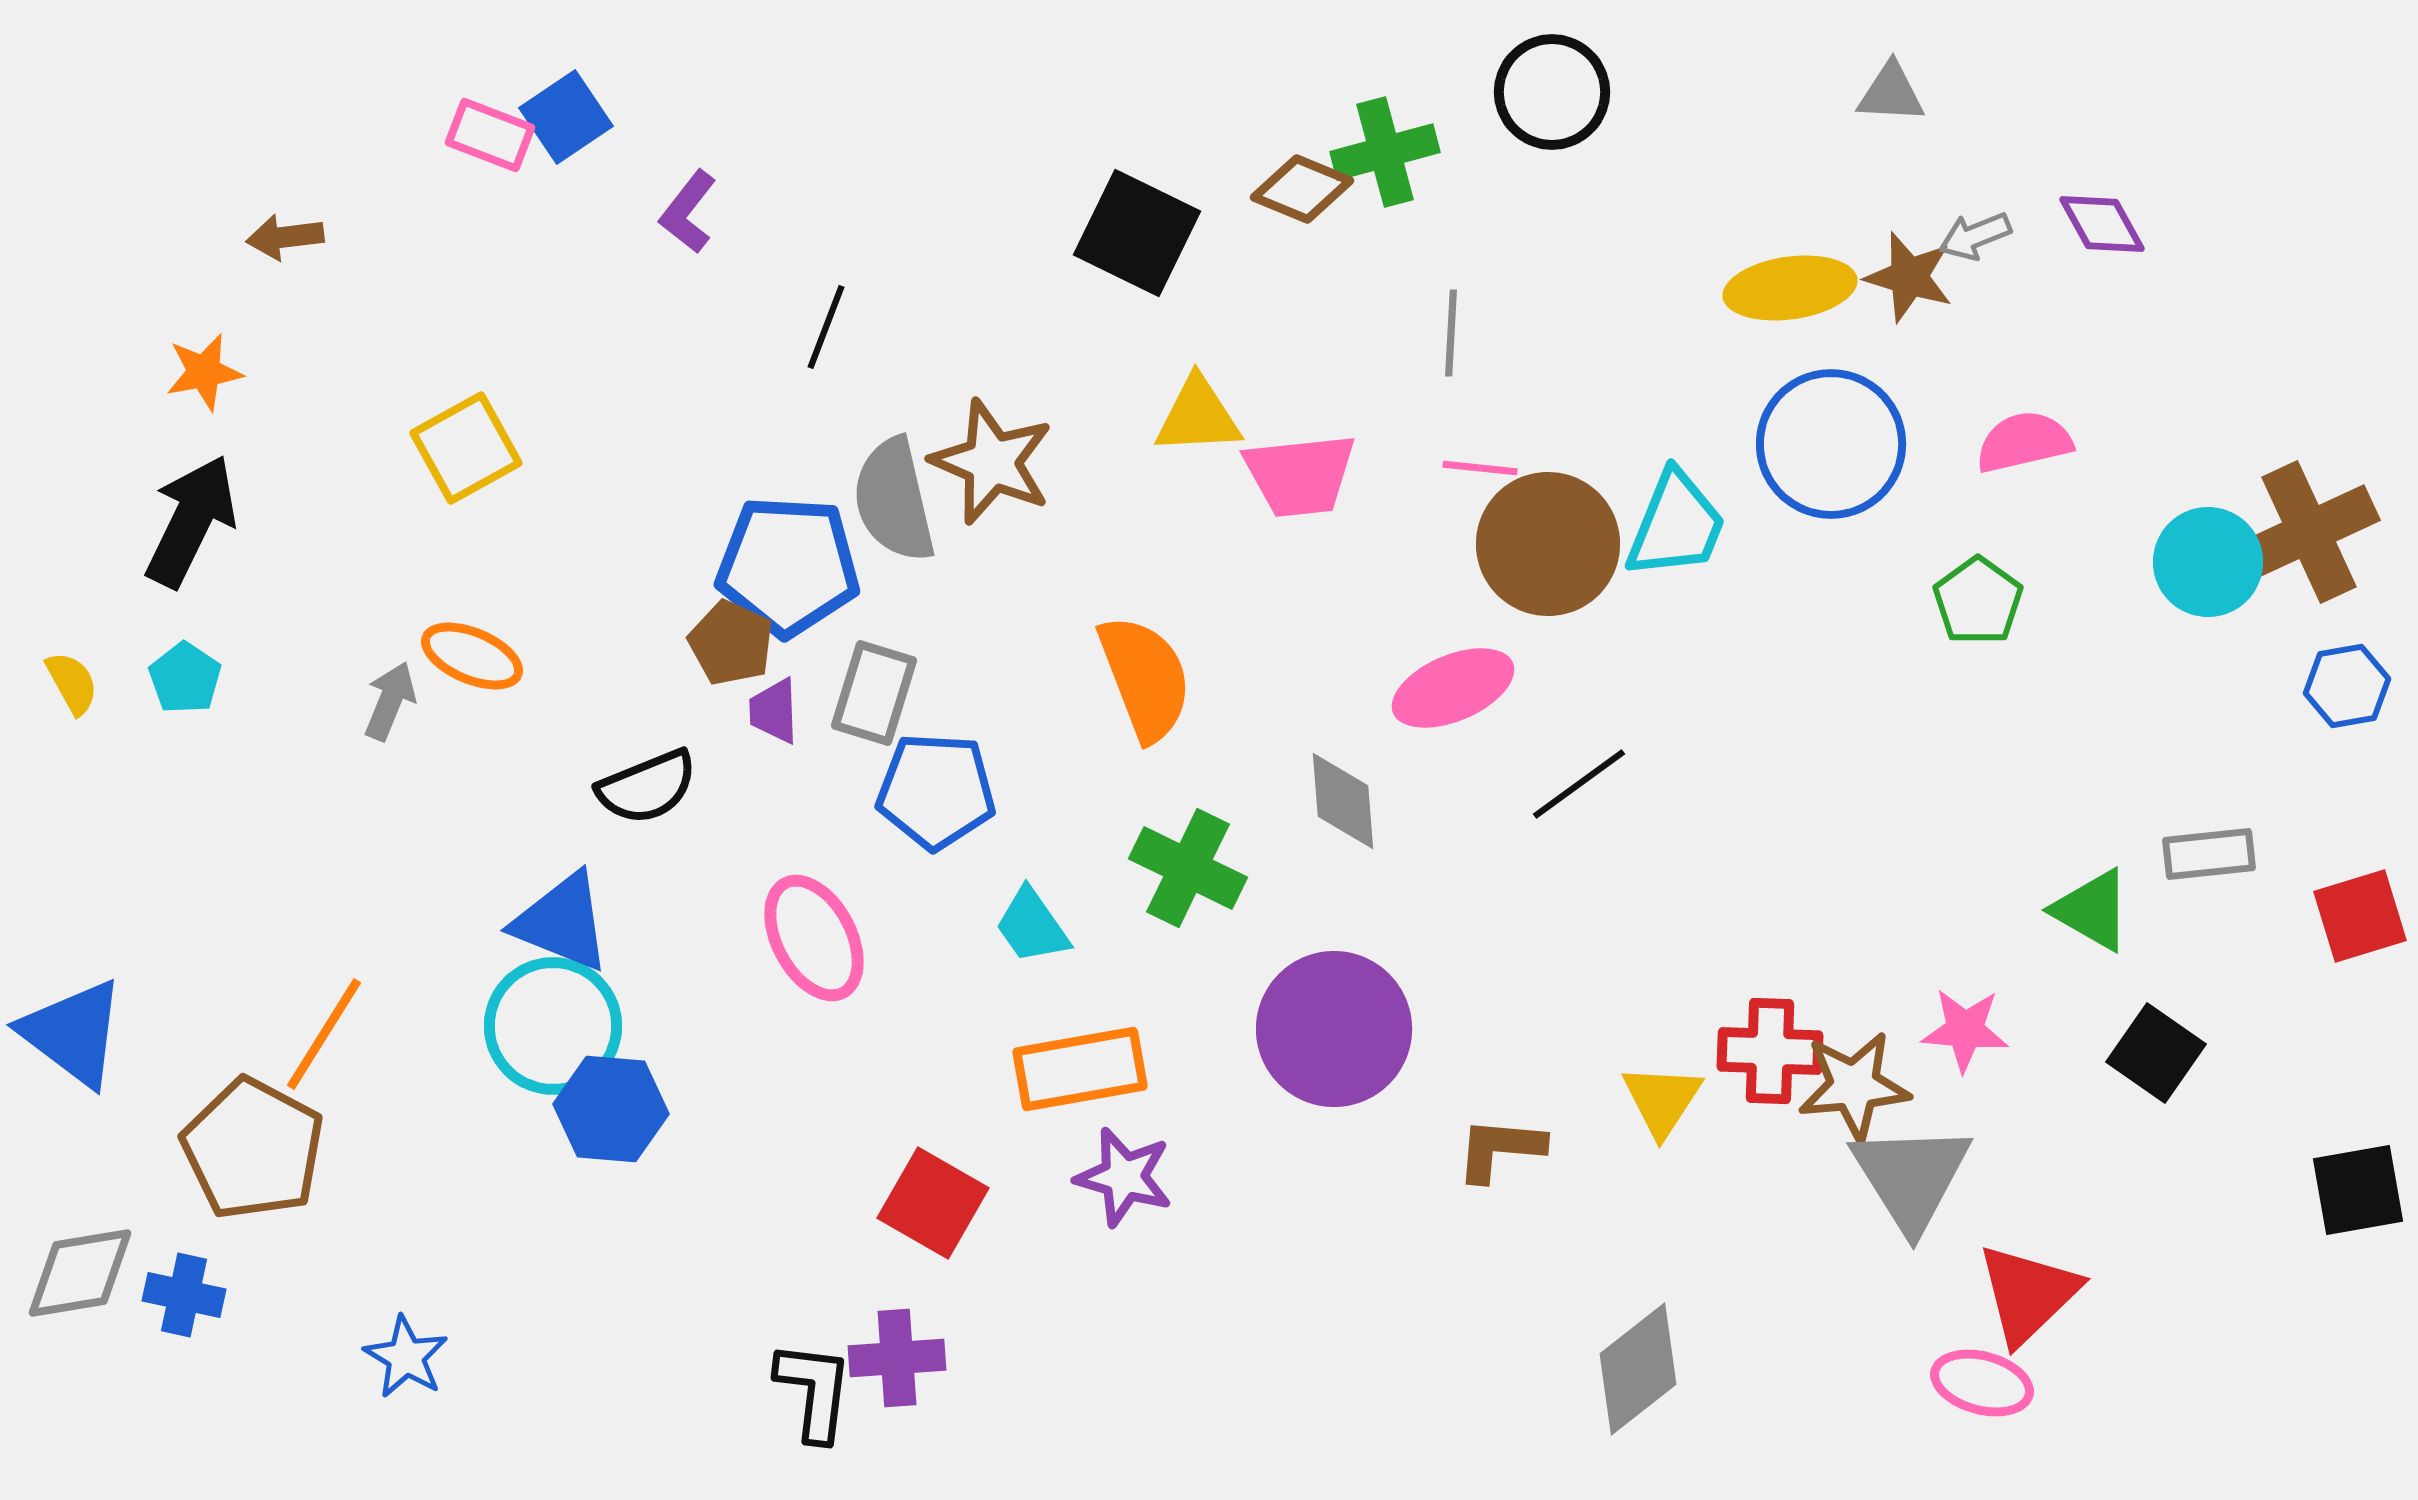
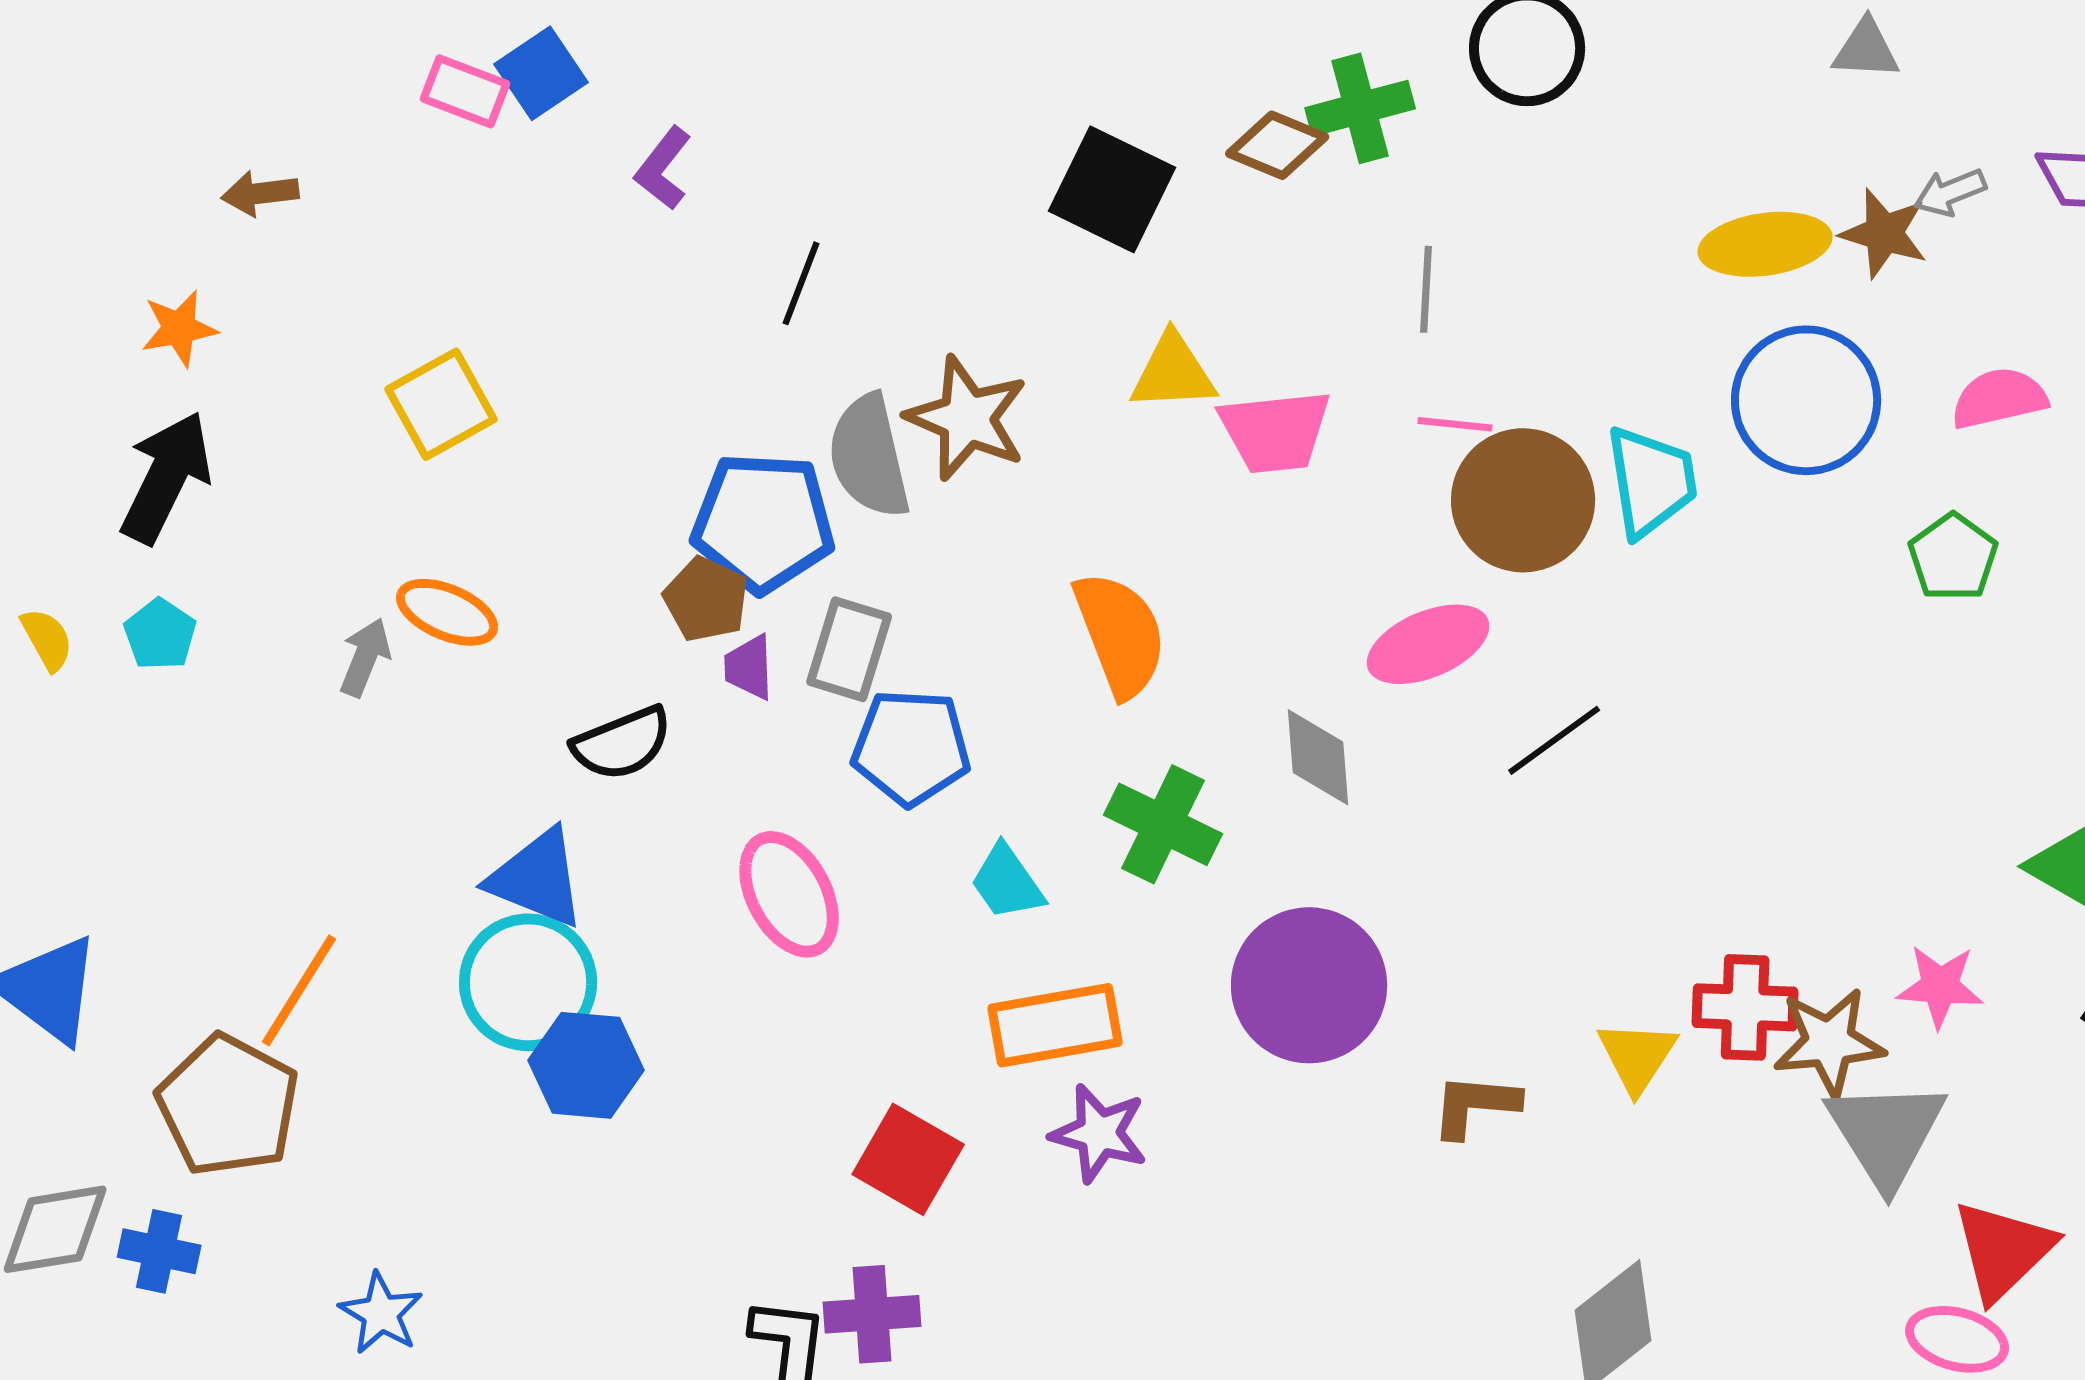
cyan trapezoid: (1676, 525) -> (1651, 481), turned -31

